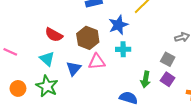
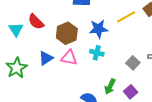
cyan triangle: (47, 59) -> (16, 29), moved
gray square: (168, 59) -> (133, 63), moved

